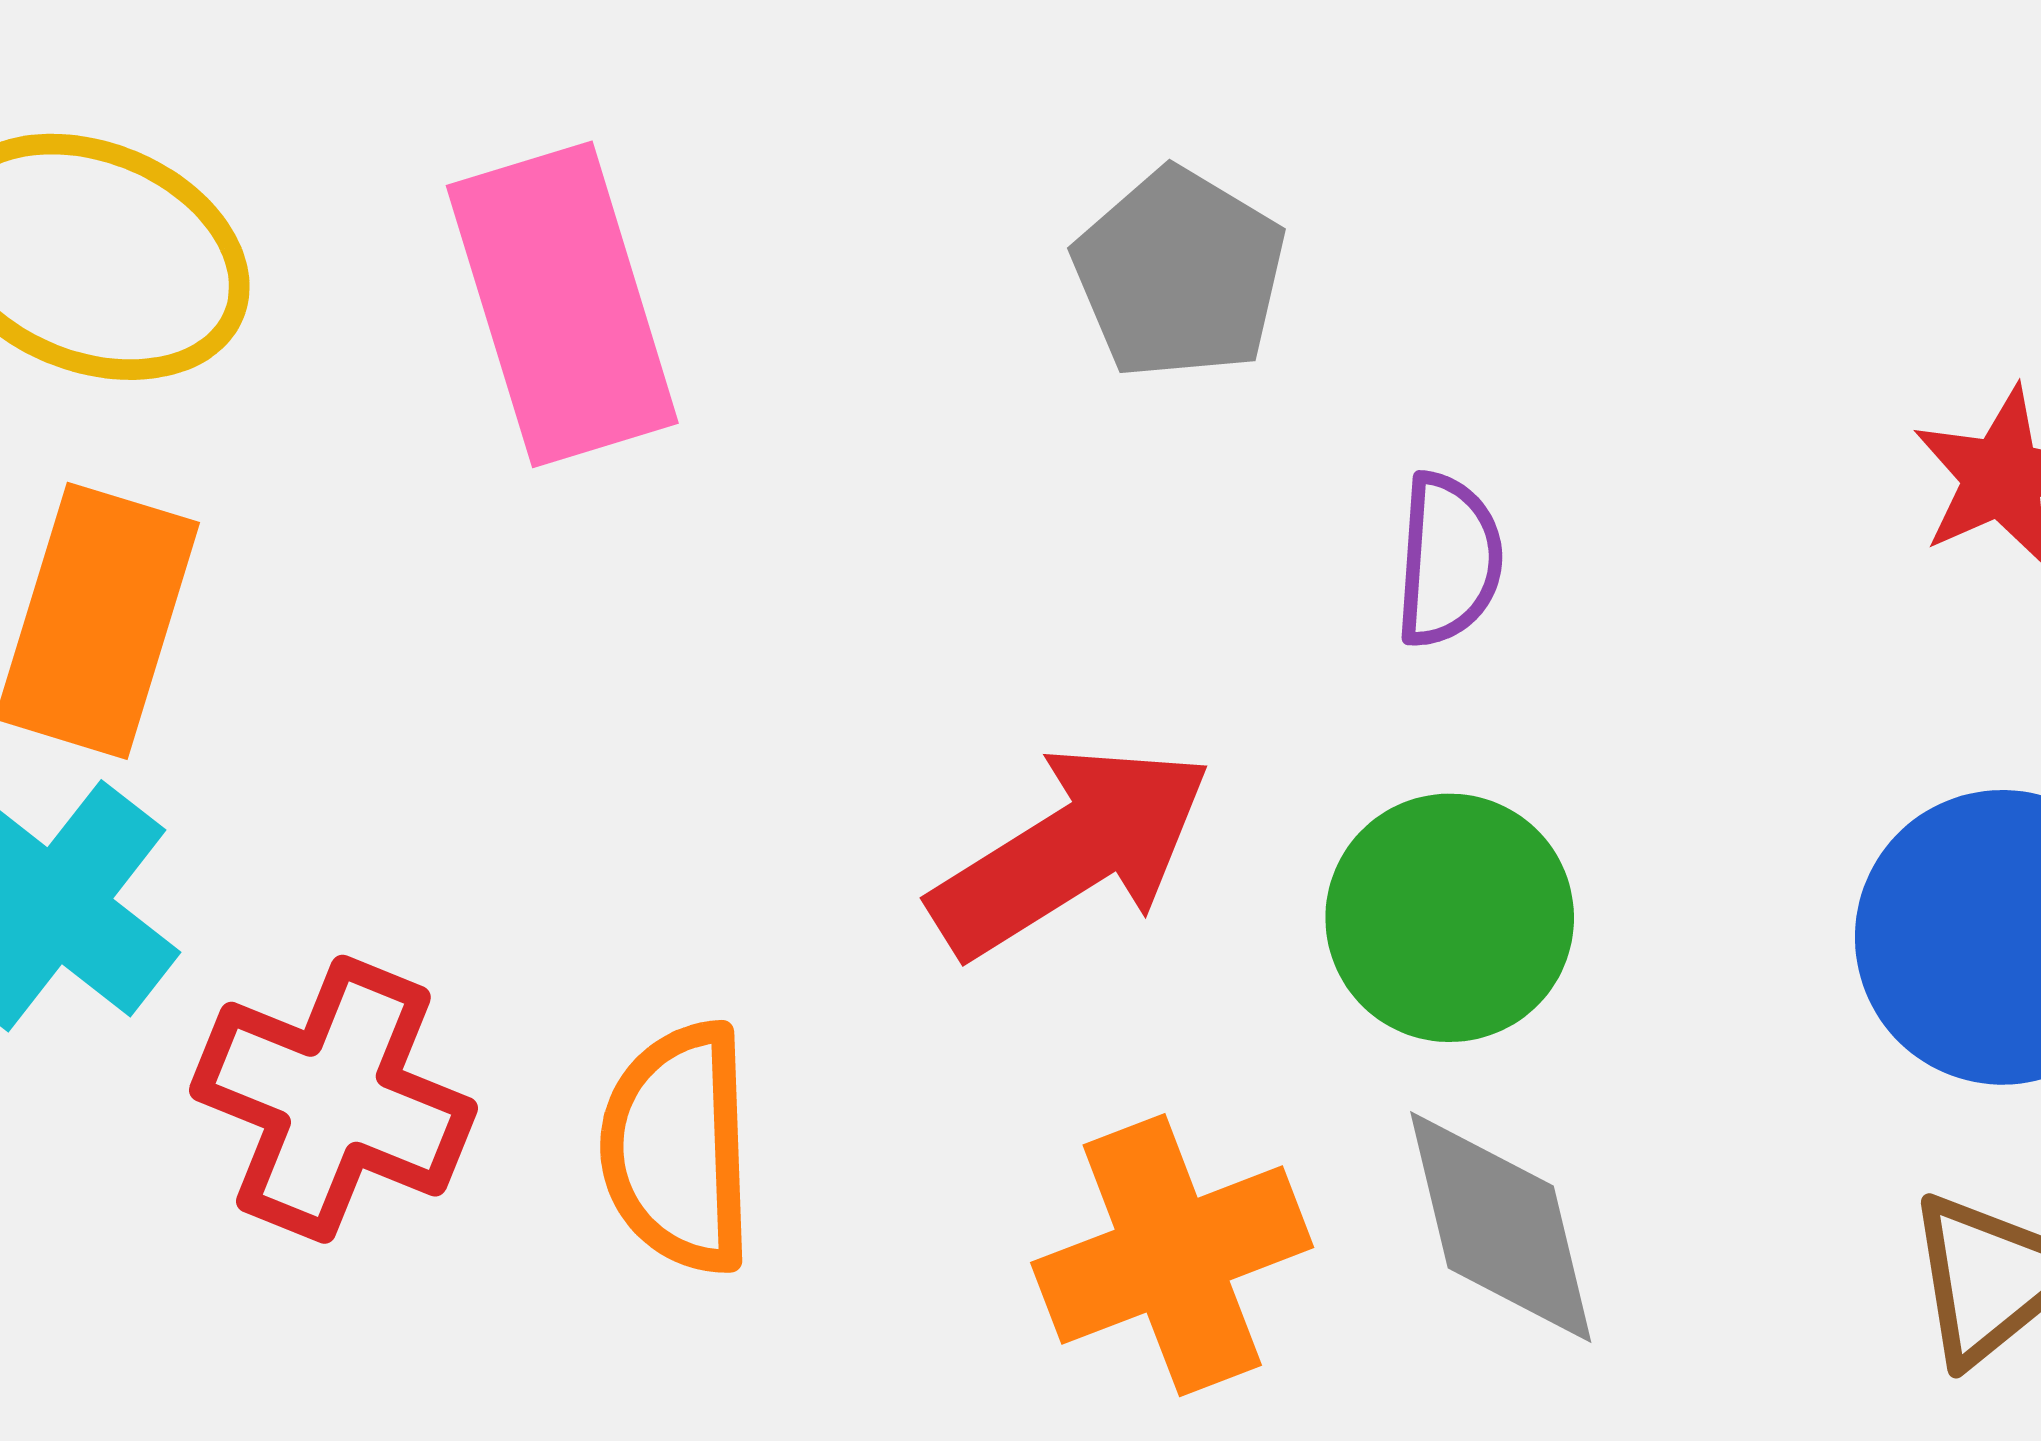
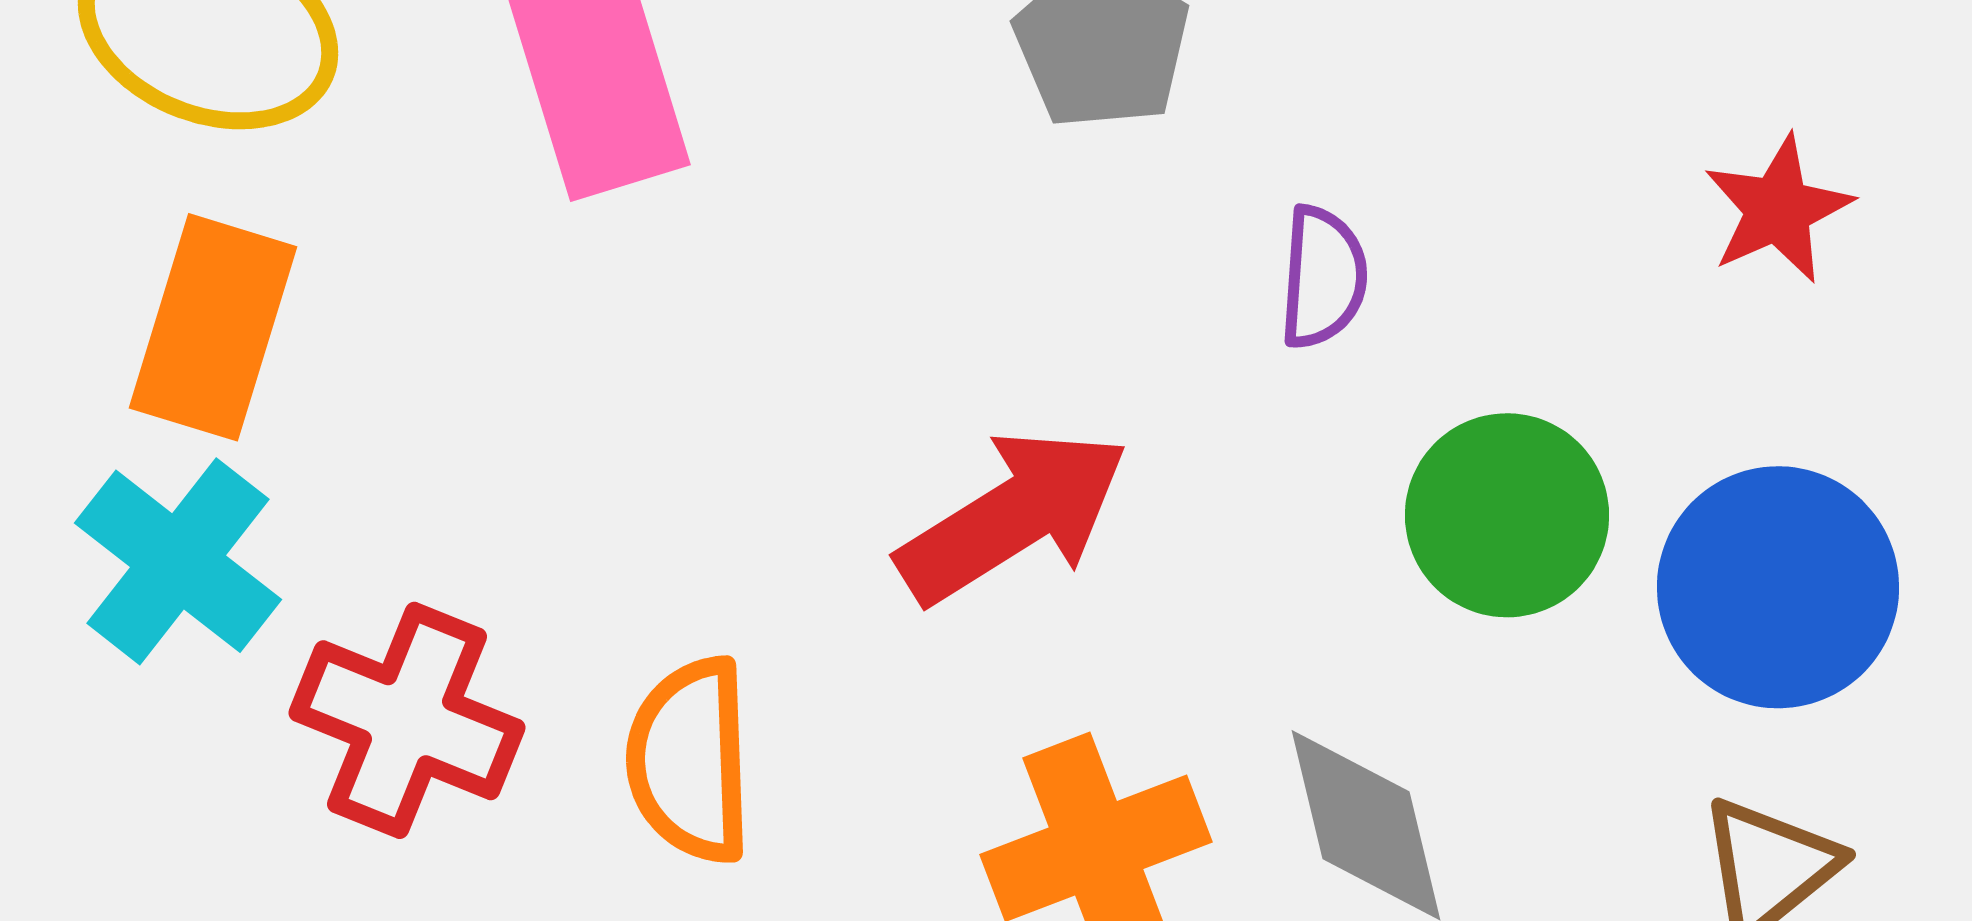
green circle: (1450, 918) -> (1507, 515), moved

